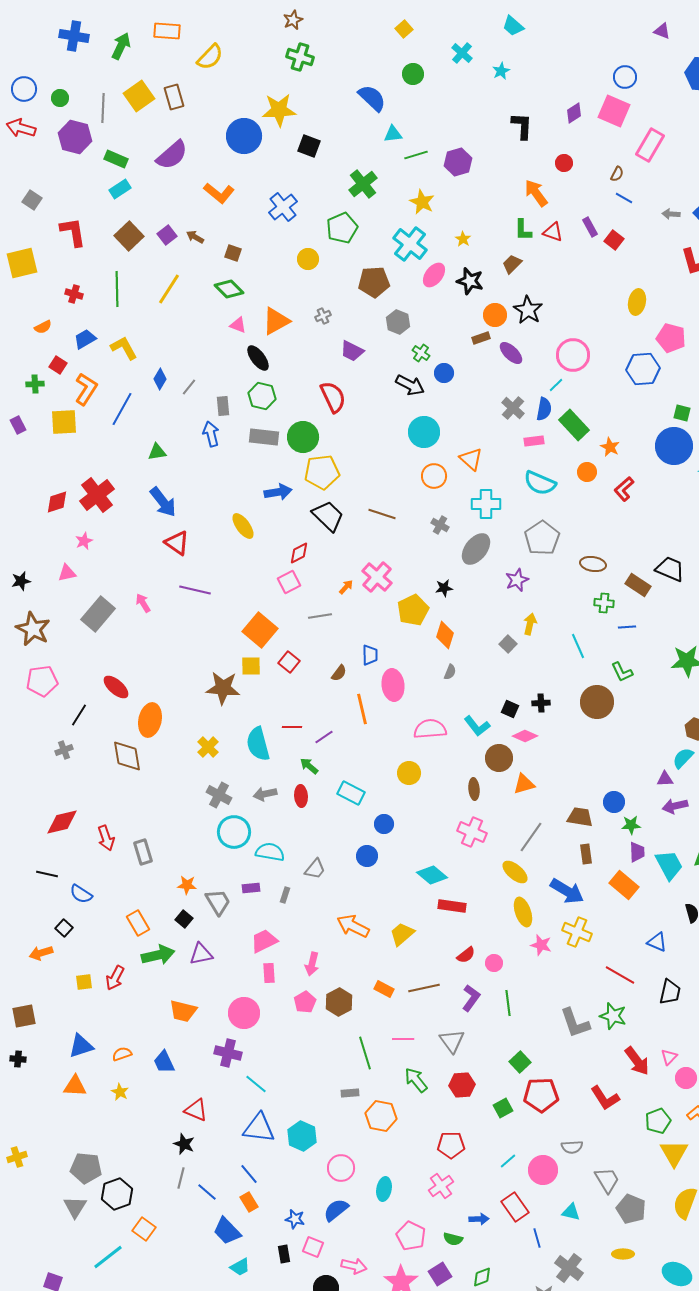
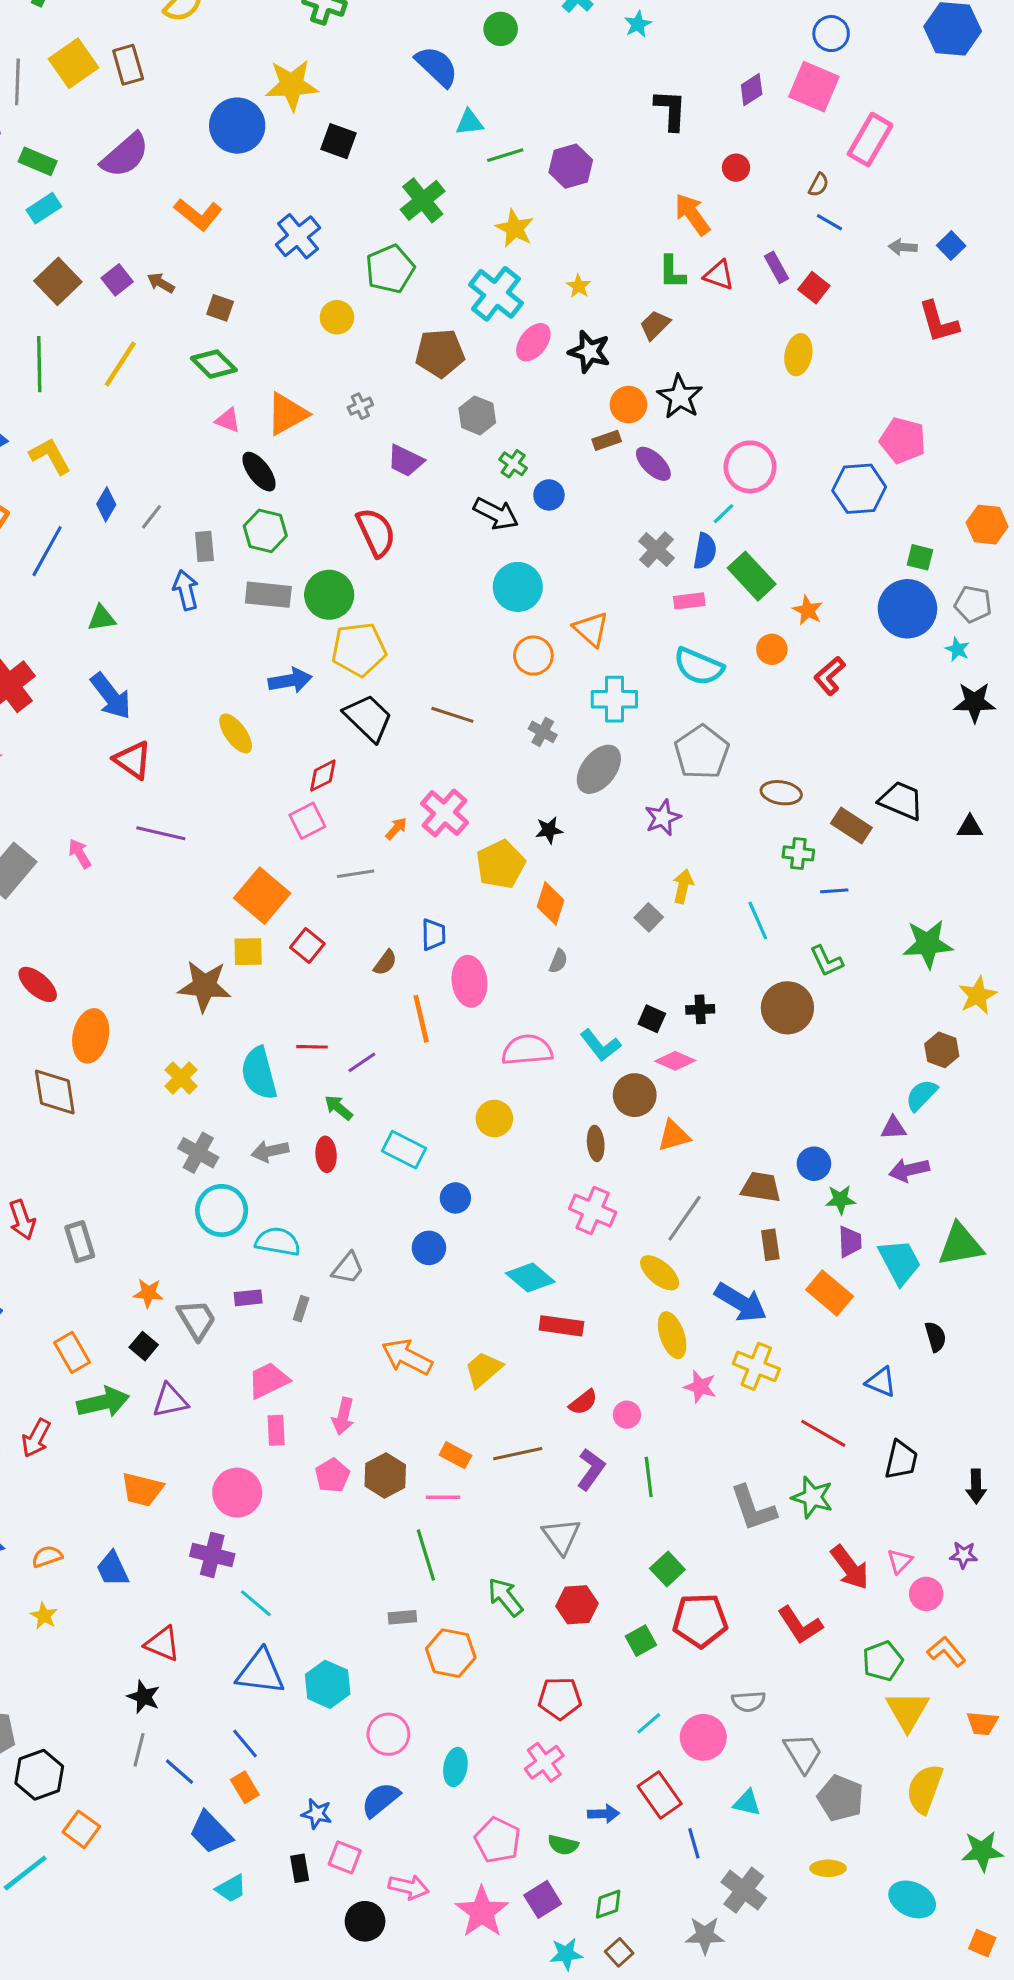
yellow ellipse: (637, 302) -> (798, 355), moved
pink line: (403, 1039) -> (443, 1497), moved

